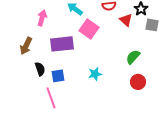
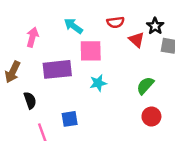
pink square: (89, 29) -> (91, 51), turned -36
cyan star: (95, 74) -> (98, 83), moved
blue square: (58, 76) -> (70, 119), moved

